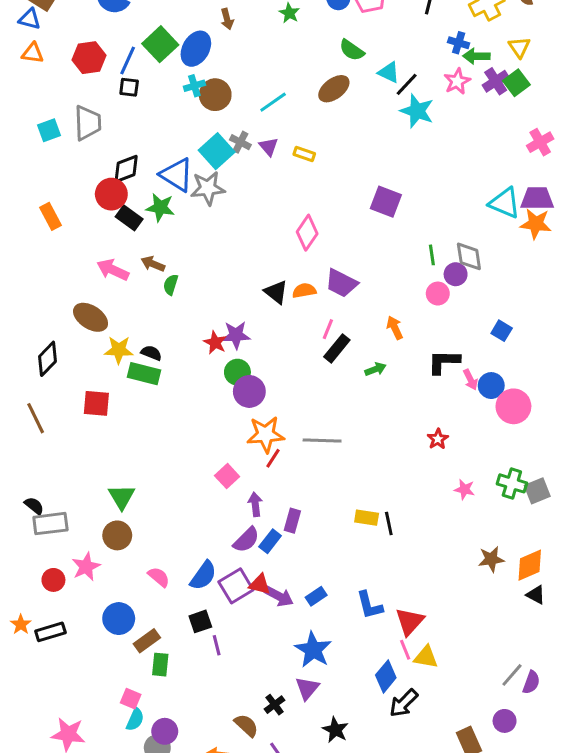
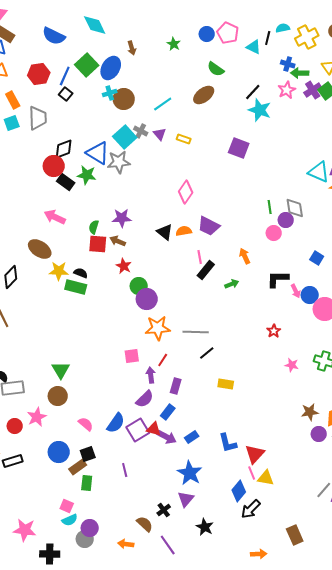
cyan triangle: (389, 72) -> (254, 47), moved
black square: (129, 87) -> (66, 94), turned 32
purple square: (386, 202) -> (239, 148), moved
orange rectangle: (50, 216) -> (13, 100), moved
brown arrow: (153, 264) -> (118, 241), moved
pink line: (328, 329) -> (200, 257), turned -32
purple star: (236, 335) -> (122, 218), moved
red square: (96, 403) -> (98, 244), moved
red line: (273, 458) -> (163, 360), moved
pink square: (227, 476) -> (132, 356), turned 35
black line: (389, 524) -> (207, 353), moved, turned 63
blue rectangle: (270, 541) -> (168, 412), moved
black square: (200, 621) -> (88, 454), moved
cyan semicircle: (135, 719) -> (70, 520), turned 42
purple circle: (505, 721) -> (319, 434), moved

